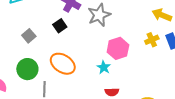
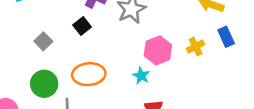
yellow cross: (152, 40) -> (196, 47), moved
orange ellipse: (63, 64) -> (89, 74), turned -35

